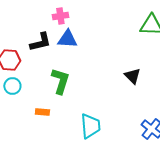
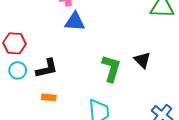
black L-shape: (40, 42) -> (47, 68), moved
green L-shape: (60, 81) -> (111, 68), moved

